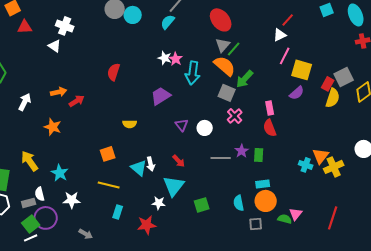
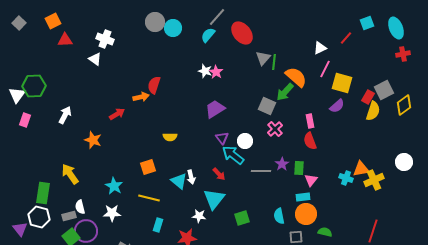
red ellipse: (221, 20) -> (242, 33), moved
red line: (288, 20) -> (346, 38), moved
green line: (234, 49) -> (274, 62), turned -35
orange semicircle: (225, 66) -> (296, 77), moved
cyan arrow: (193, 73) -> (233, 155), moved, turned 120
orange arrow: (59, 92) -> (141, 97), moved
purple trapezoid: (161, 96) -> (215, 109), moved
orange triangle: (321, 156) -> (361, 169), turned 42
cyan star: (60, 173) -> (114, 186), moved
pink triangle: (296, 214) -> (311, 180), moved

